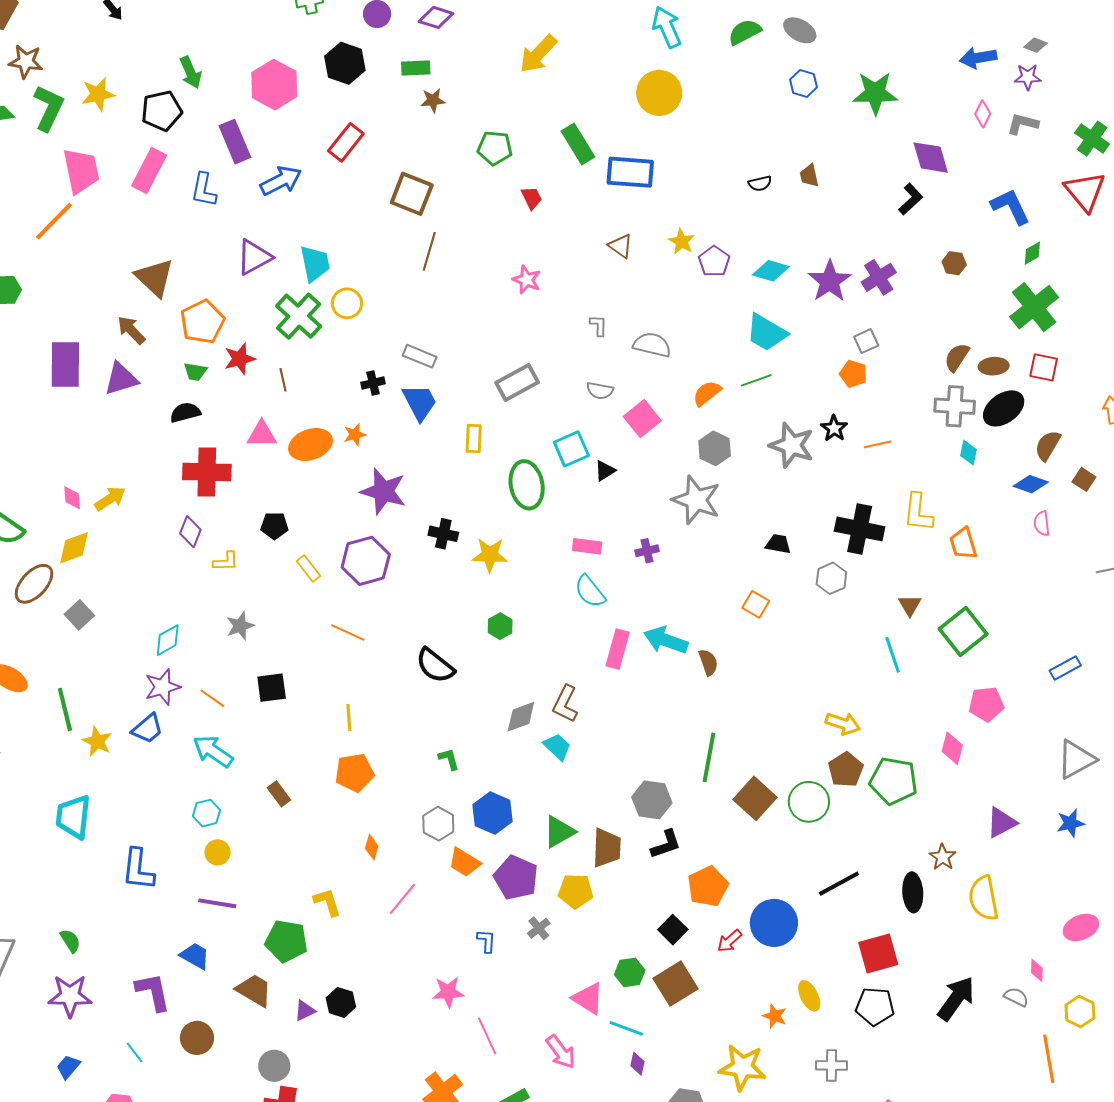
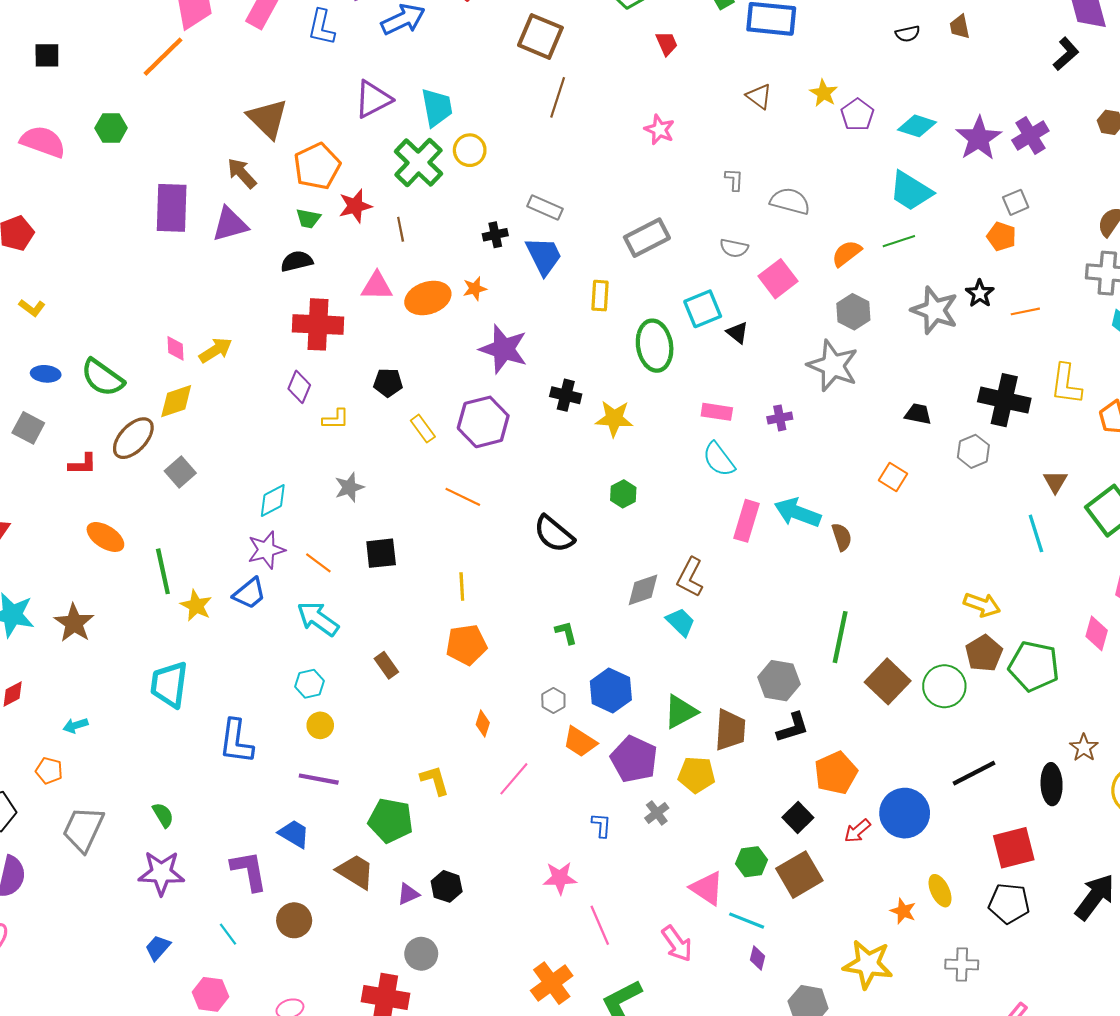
black triangle: (605, 471) -> (737, 333), turned -50
gray hexagon: (438, 824) -> (553, 701), size x0.7
gray circle: (274, 1066) -> (421, 954), moved

